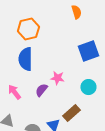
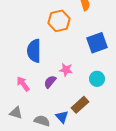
orange hexagon: (28, 29) -> (59, 21), moved

